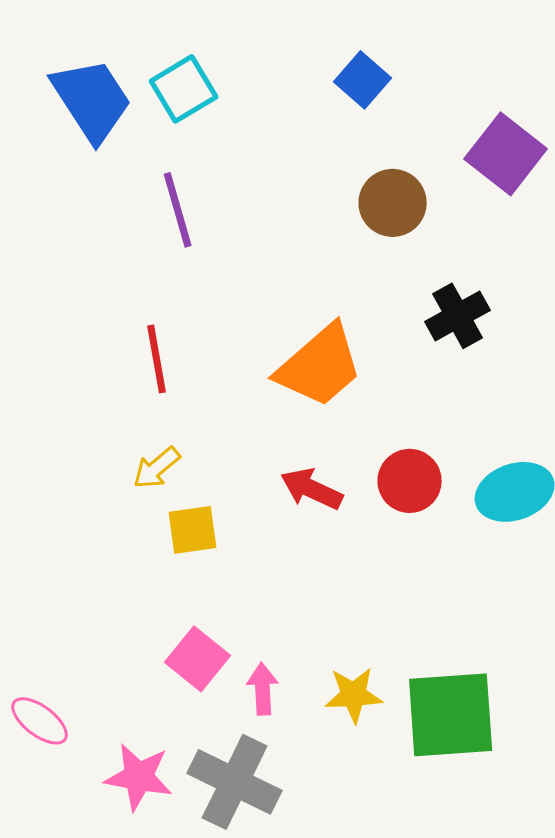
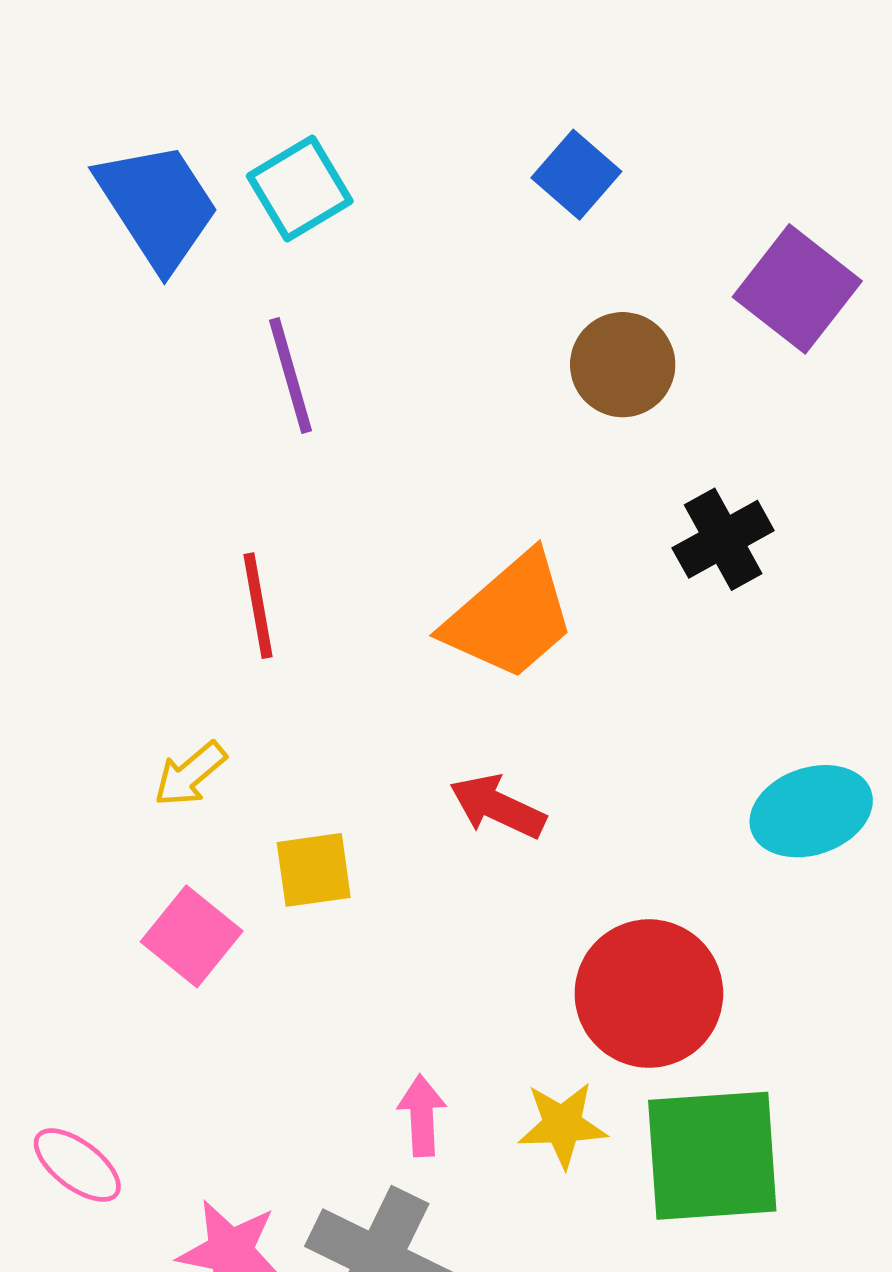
yellow arrow: (157, 468) -> (190, 774), moved
red circle: (410, 481) -> (649, 994), moved, size x1.5
pink square: (198, 659) -> (192, 936), moved

